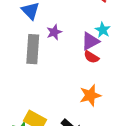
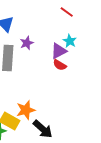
orange star: (90, 95) -> (26, 110), moved

